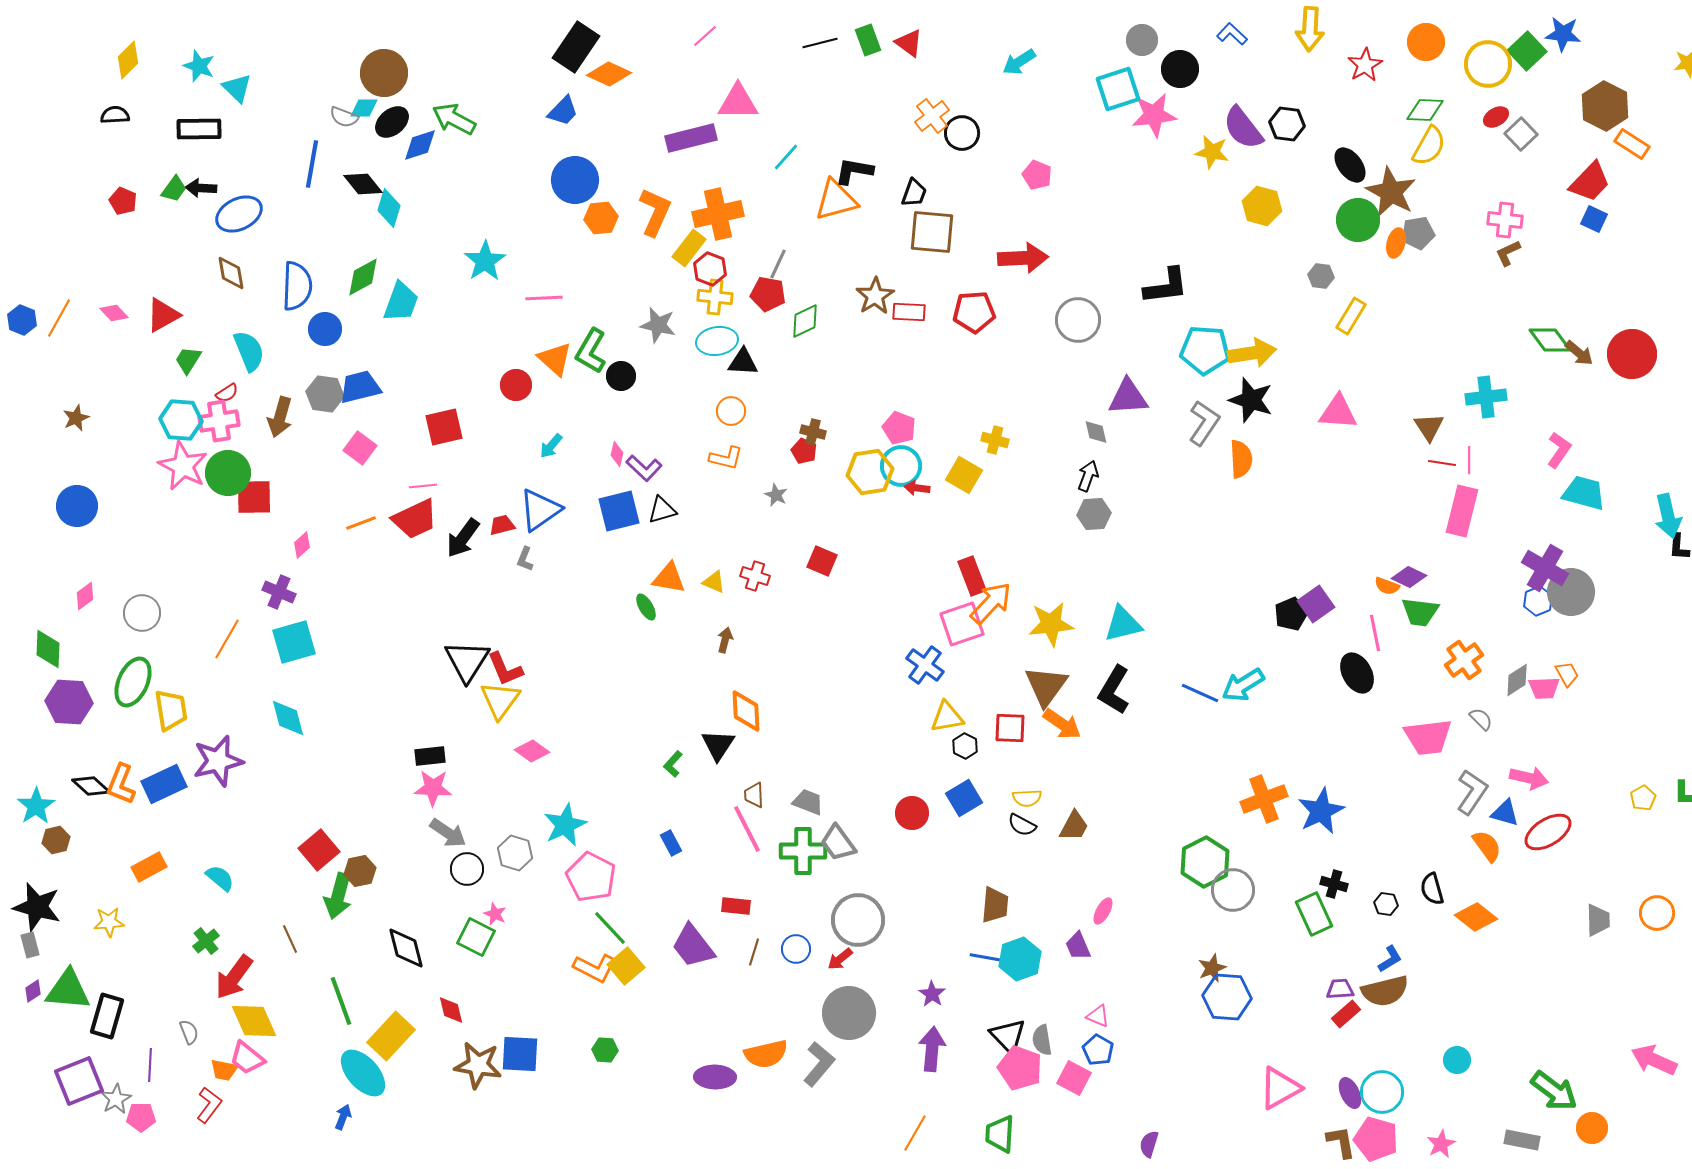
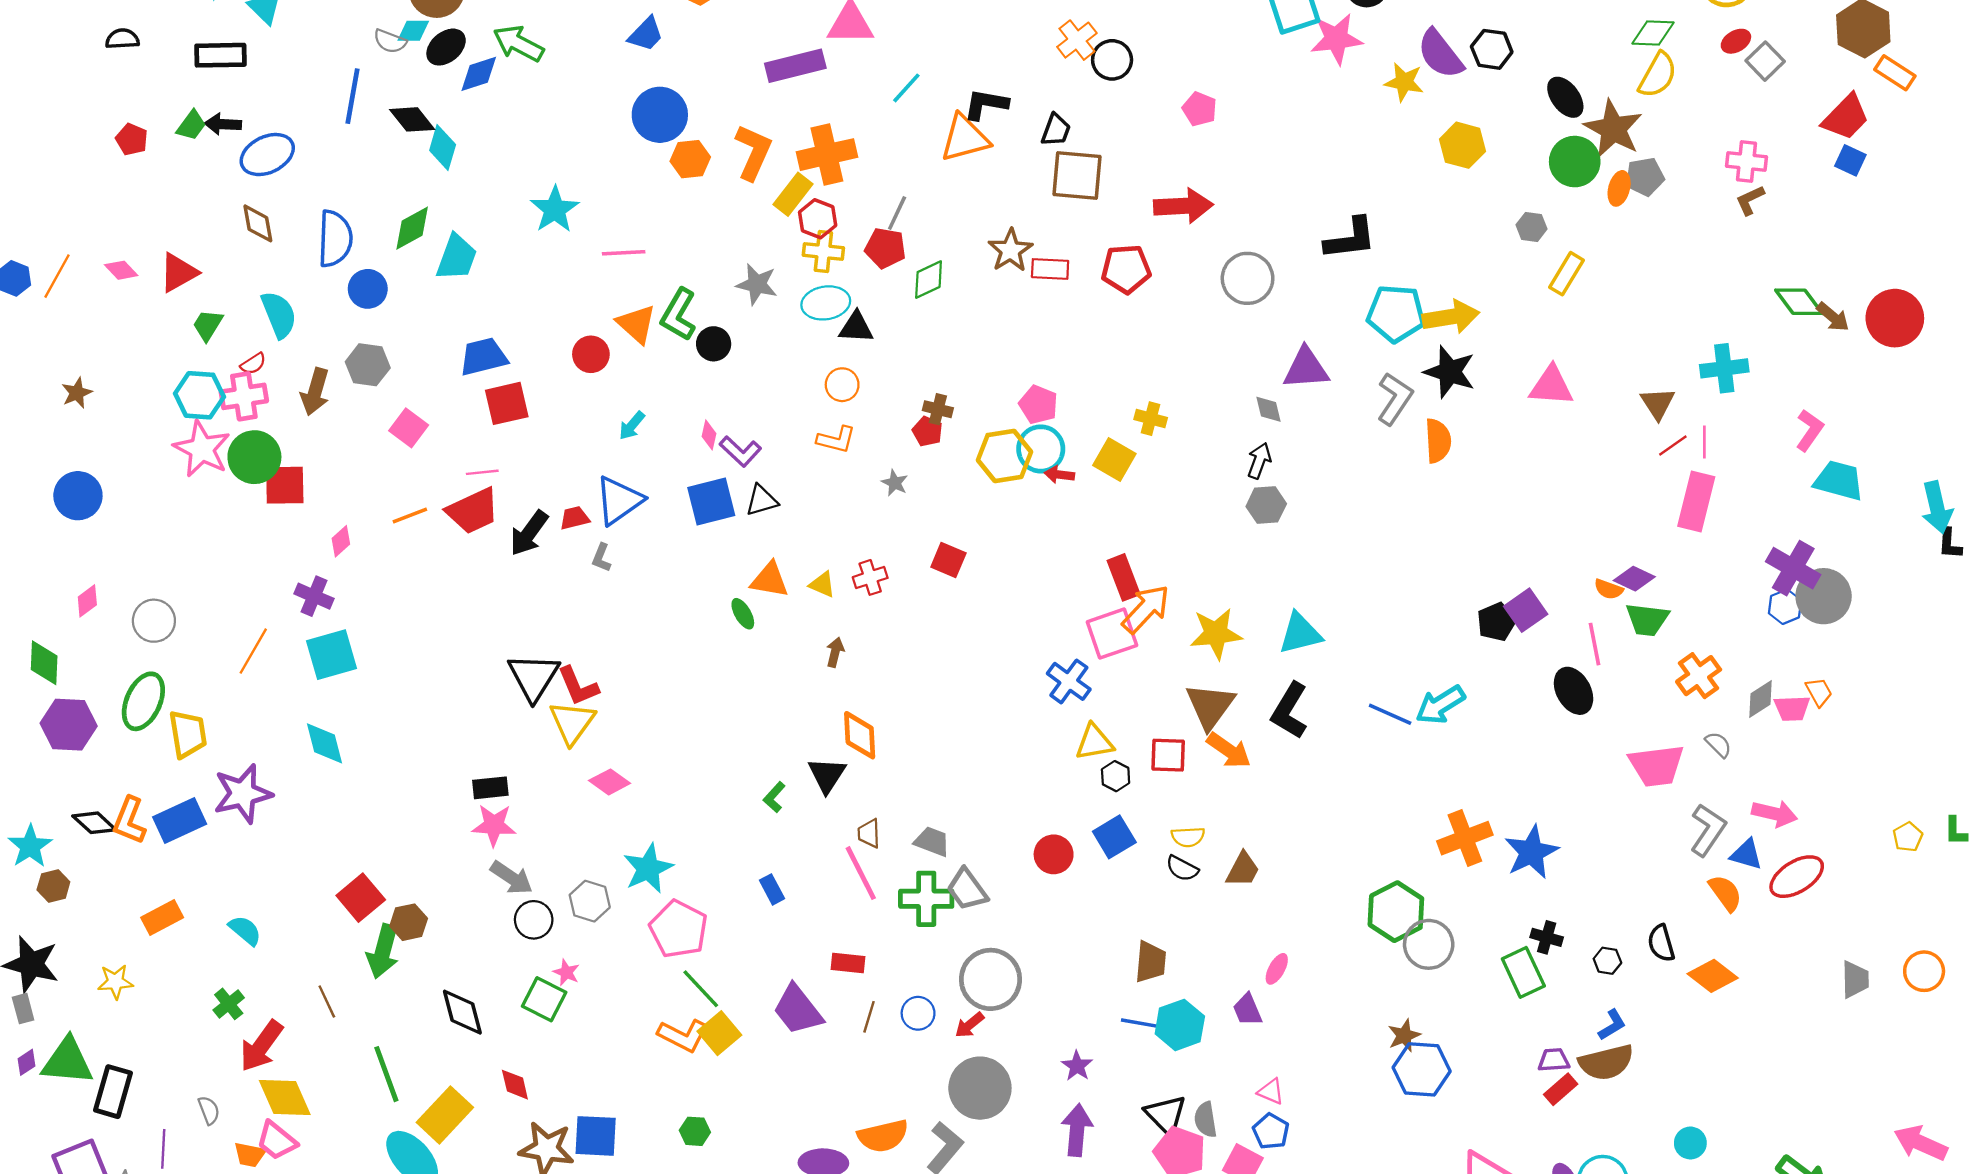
blue trapezoid: (360, 387) -> (483, 357), moved
red line: (1442, 463) -> (1673, 445), turned -44
red cross: (755, 576) -> (870, 577), turned -36

